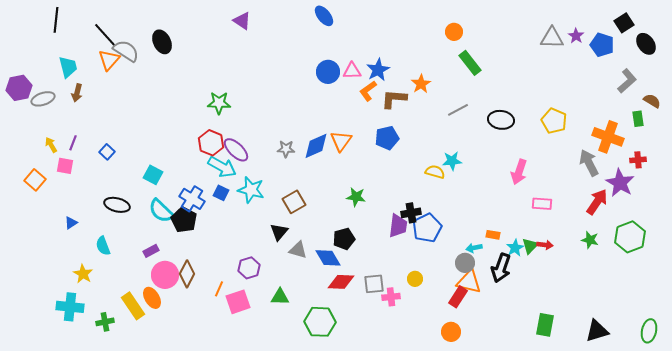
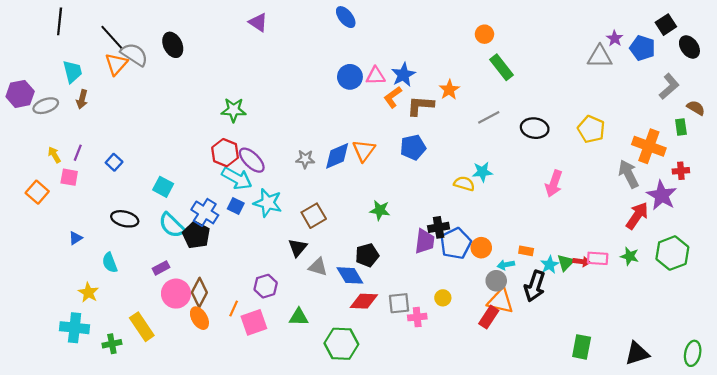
gray triangle: (552, 38) -> (600, 57), moved
pink rectangle: (542, 204) -> (598, 258), moved
orange ellipse: (152, 298) -> (199, 318), moved
orange circle: (451, 332) -> (481, 248), moved

